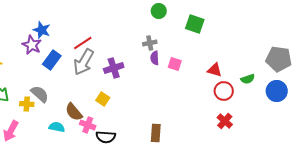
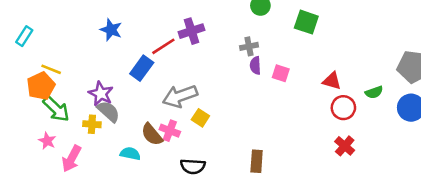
purple star: (32, 45) -> (101, 94), moved
blue rectangle: (52, 60) -> (142, 68), moved
gray arrow: (84, 62) -> (180, 96), moved, turned 40
purple cross: (114, 68) -> (191, 31), moved
yellow square: (103, 99) -> (200, 118), moved
pink cross: (88, 125) -> (170, 131), moved

